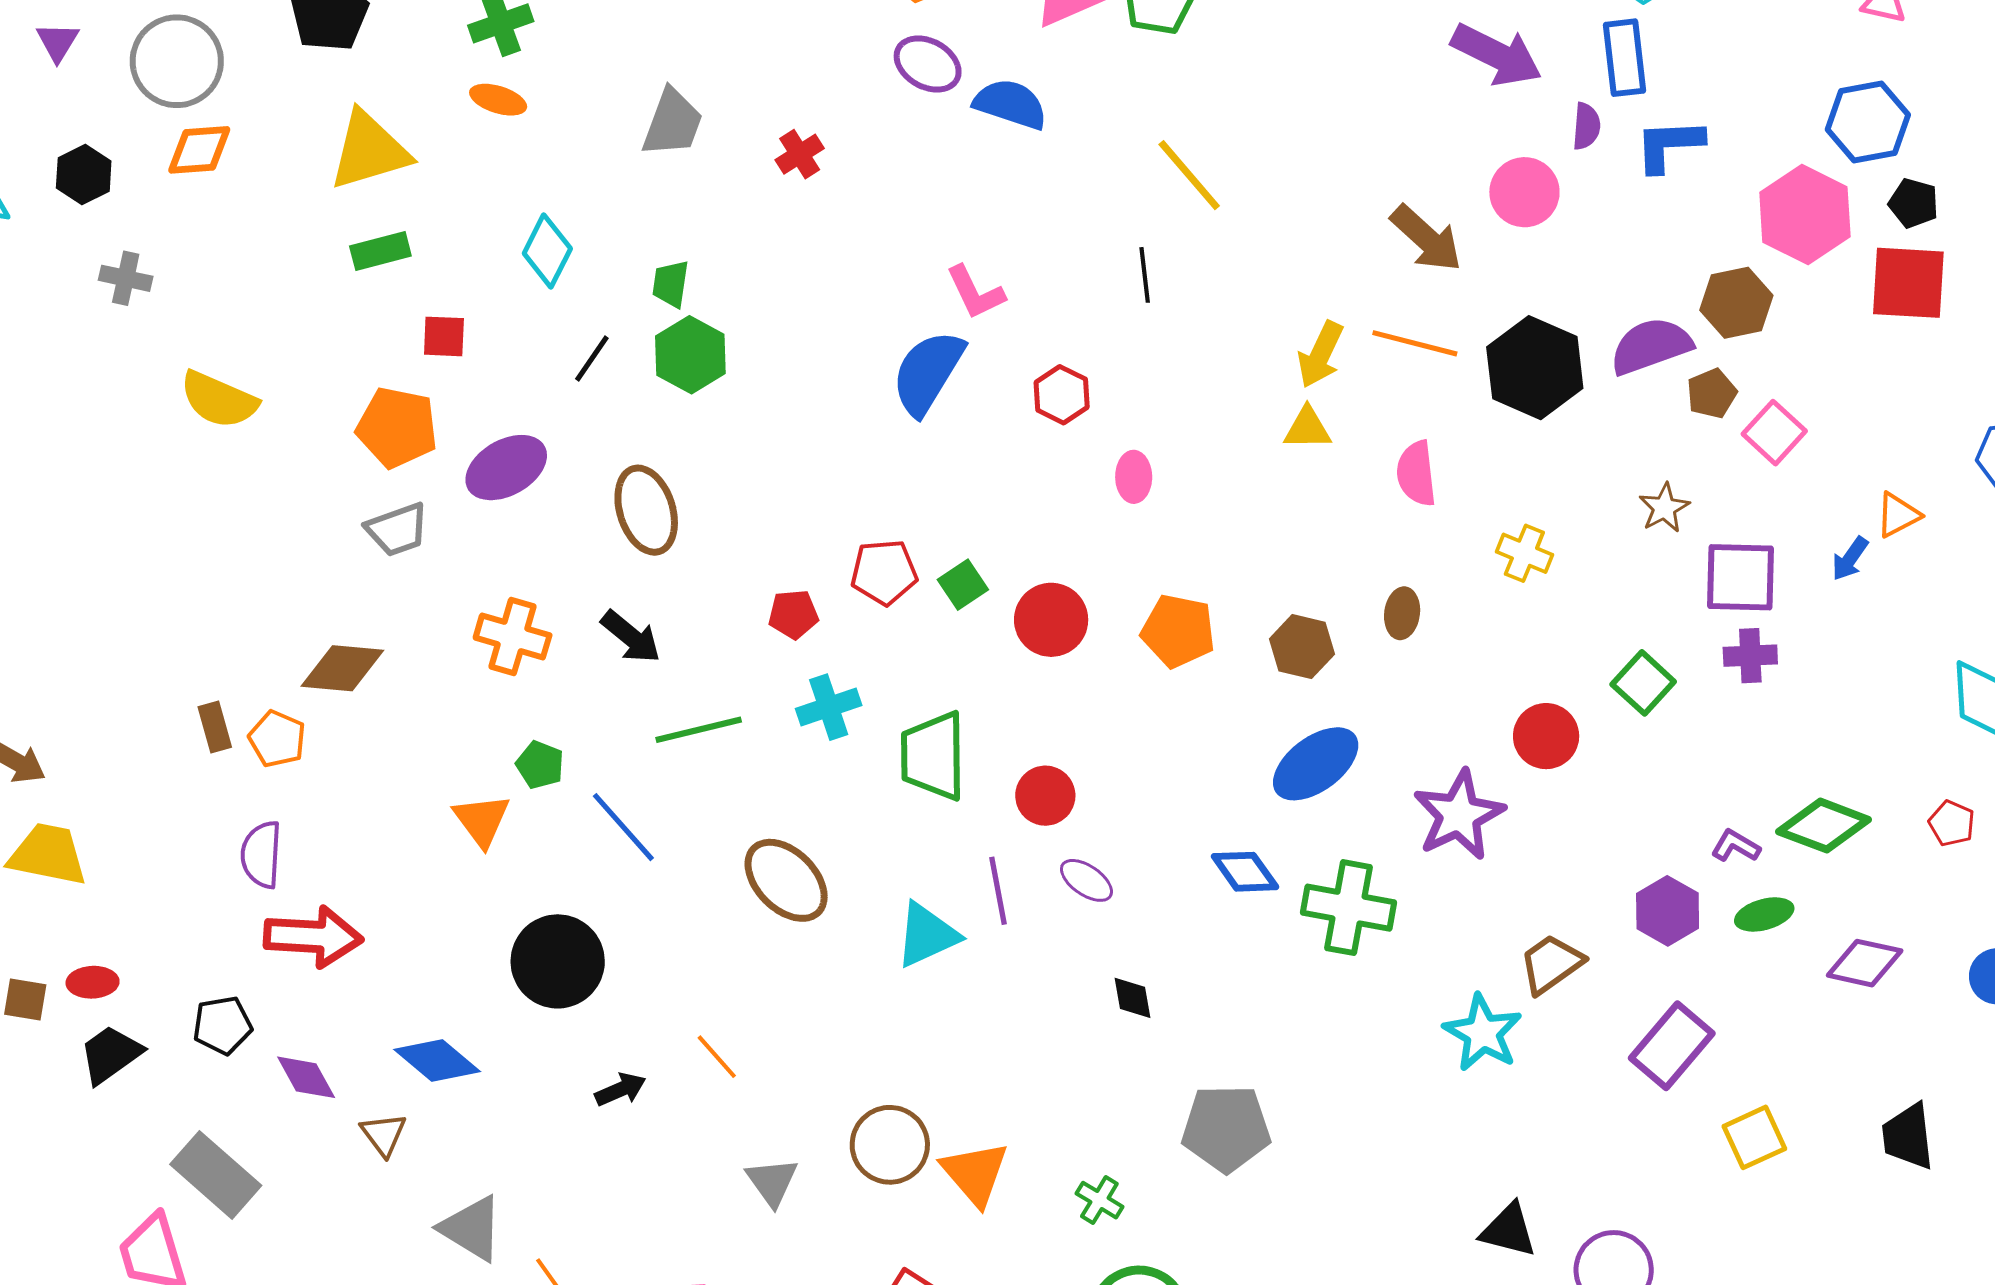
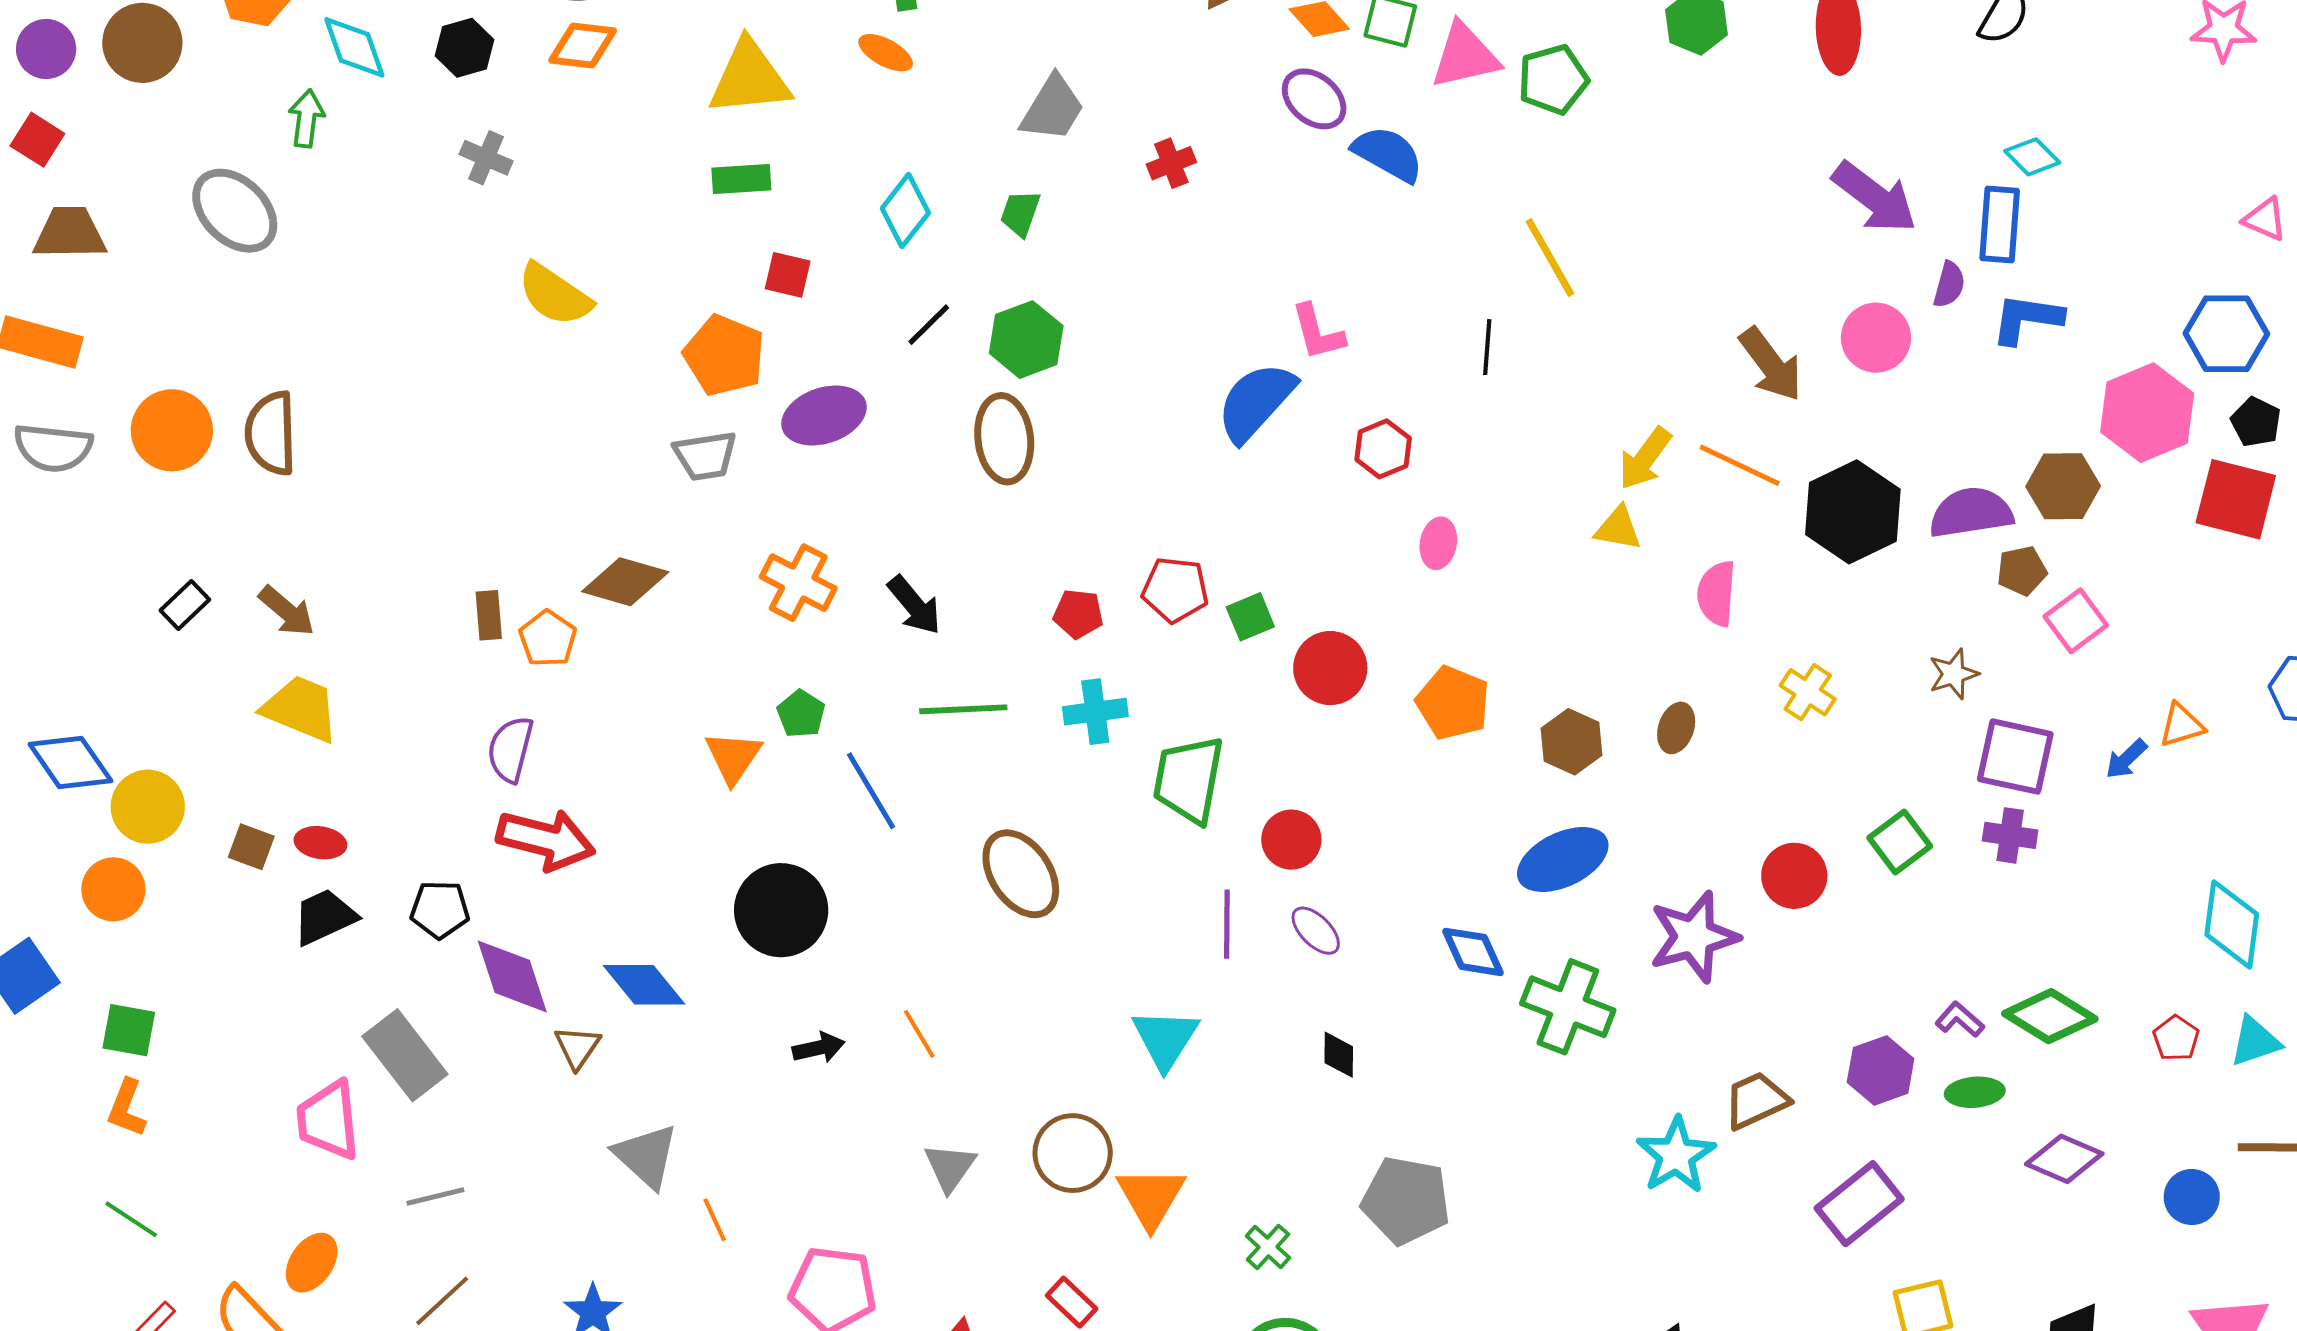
green trapezoid: (671, 284) -> (1020, 213), moved
brown ellipse: (646, 510) -> (1004, 439), moved
cyan triangle: (927, 935) -> (1165, 1039), moved, turned -44
purple diamond: (306, 1077) -> (512, 976), size x1.4

